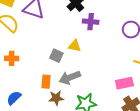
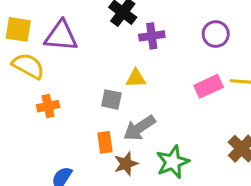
orange cross: (12, 58) -> (48, 106), moved
pink rectangle: (124, 83) -> (209, 86), moved

